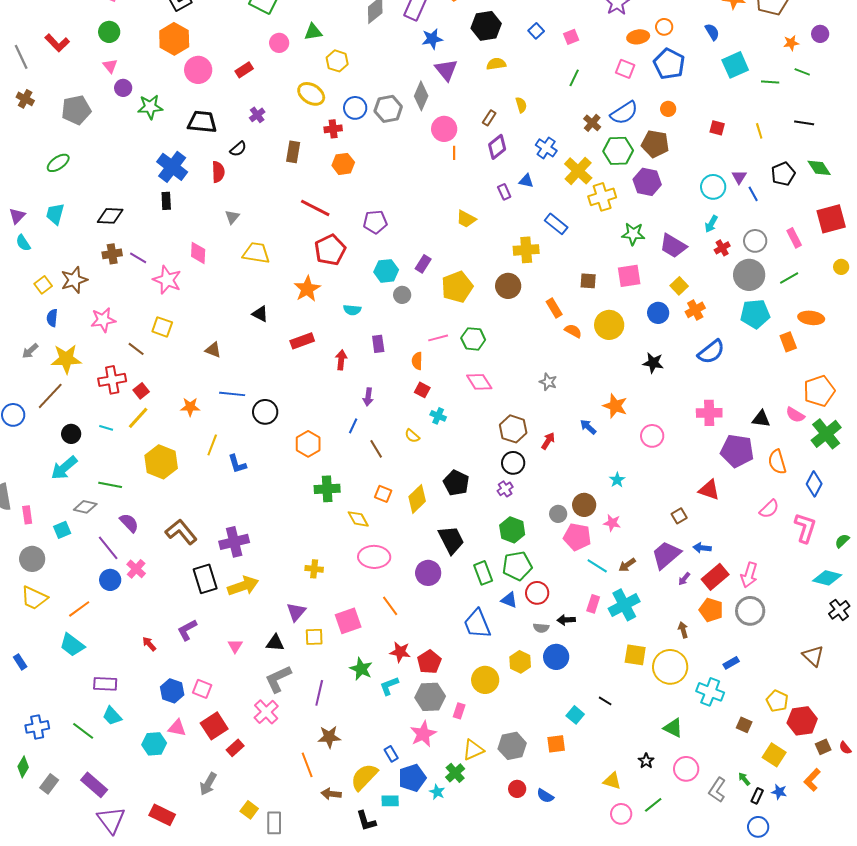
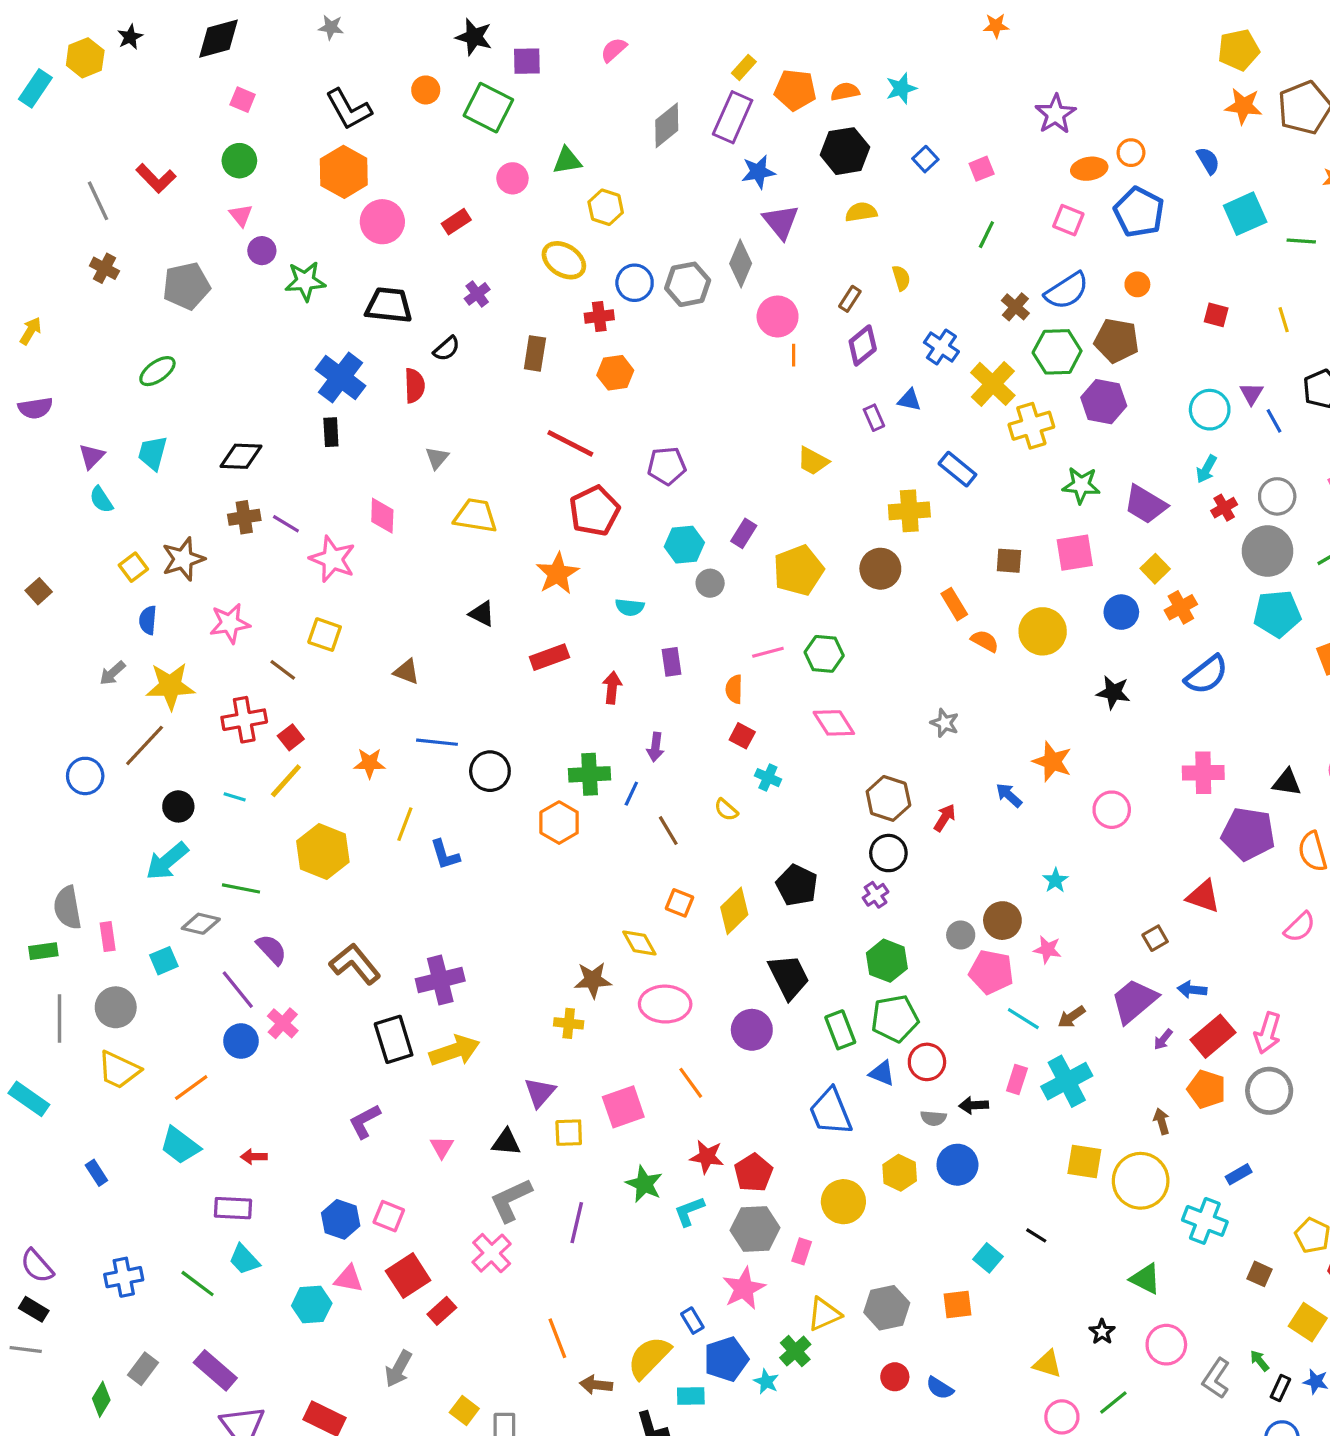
green cross: (327, 489) -> (590, 774), moved
red arrow: (149, 644) -> (254, 1157), moved, turned -49
brown star: (329, 737) -> (593, 980), moved
green diamond: (23, 767) -> (101, 1399), moved

